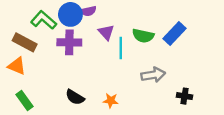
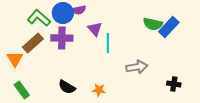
blue rectangle: (174, 33) -> (169, 27), moved
green semicircle: (143, 36) -> (153, 24), moved
brown rectangle: (25, 42) -> (33, 43), moved, turned -70
orange triangle: (17, 66) -> (15, 59), turned 36
black cross: (185, 96) -> (174, 84), moved

